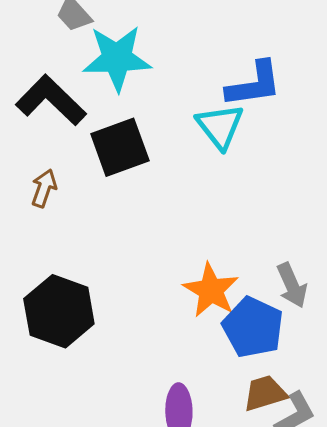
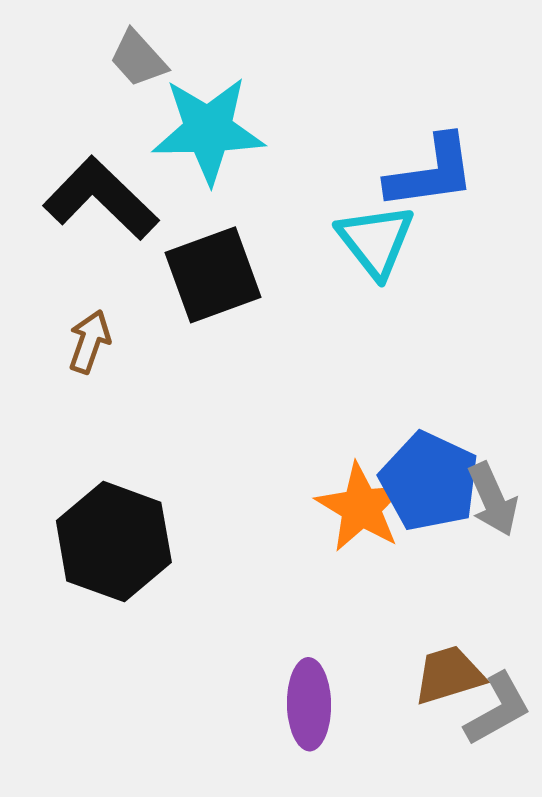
blue pentagon: (253, 327) -> (429, 481), moved

